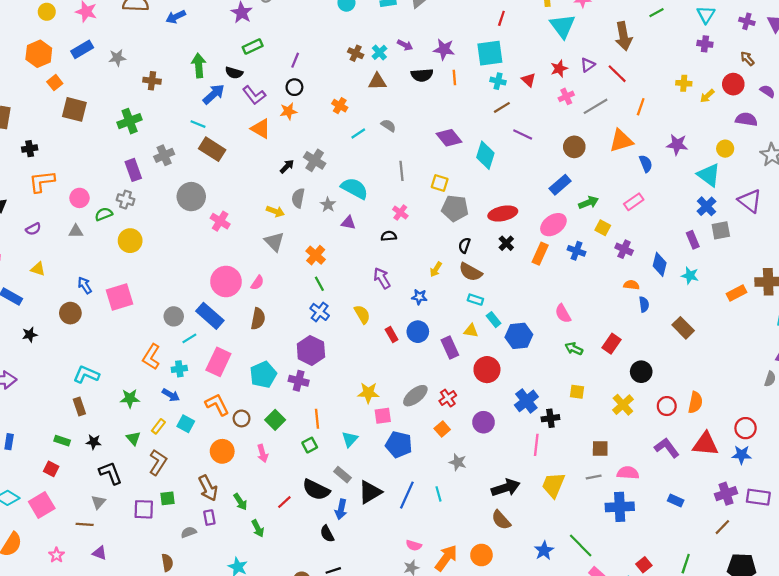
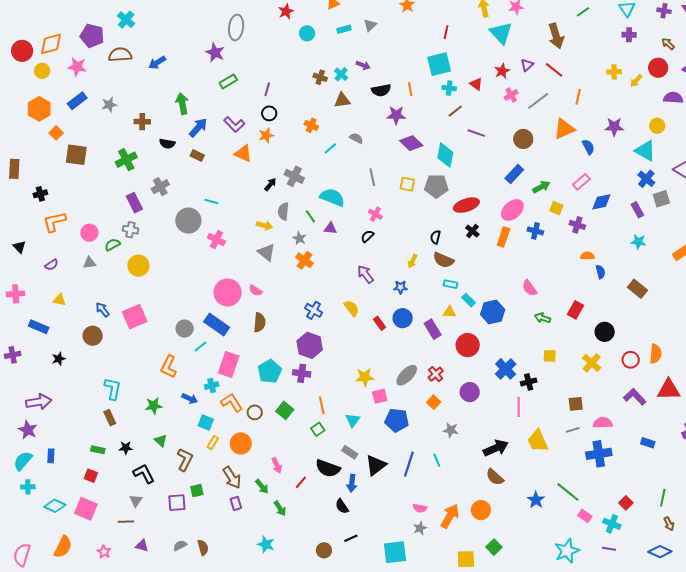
purple star: (444, 49) -> (396, 115), moved
black semicircle: (234, 73) -> (167, 144), moved
cyan line: (198, 124) -> (211, 202), moved
brown rectangle: (212, 149) -> (197, 156), moved, size x0.6
gray star: (328, 205) -> (299, 238), moved
gray pentagon: (455, 208) -> (436, 186), moved
black semicircle: (389, 236) -> (367, 236), turned -32
blue diamond: (660, 264) -> (601, 202), moved, turned 70
pink semicircle: (257, 283) -> (256, 290), turned 96
green line: (319, 284) -> (310, 216), moved
cyan cross: (179, 369) -> (212, 386), moved
cyan L-shape: (86, 375) -> (113, 389), turned 85
yellow rectangle: (158, 426) -> (213, 443), moved
pink arrow: (263, 453) -> (277, 465), moved
yellow trapezoid: (553, 485) -> (538, 441), turned -40
pink square: (42, 505) -> (86, 509), turned -30
gray semicircle: (189, 532) -> (180, 546), moved

